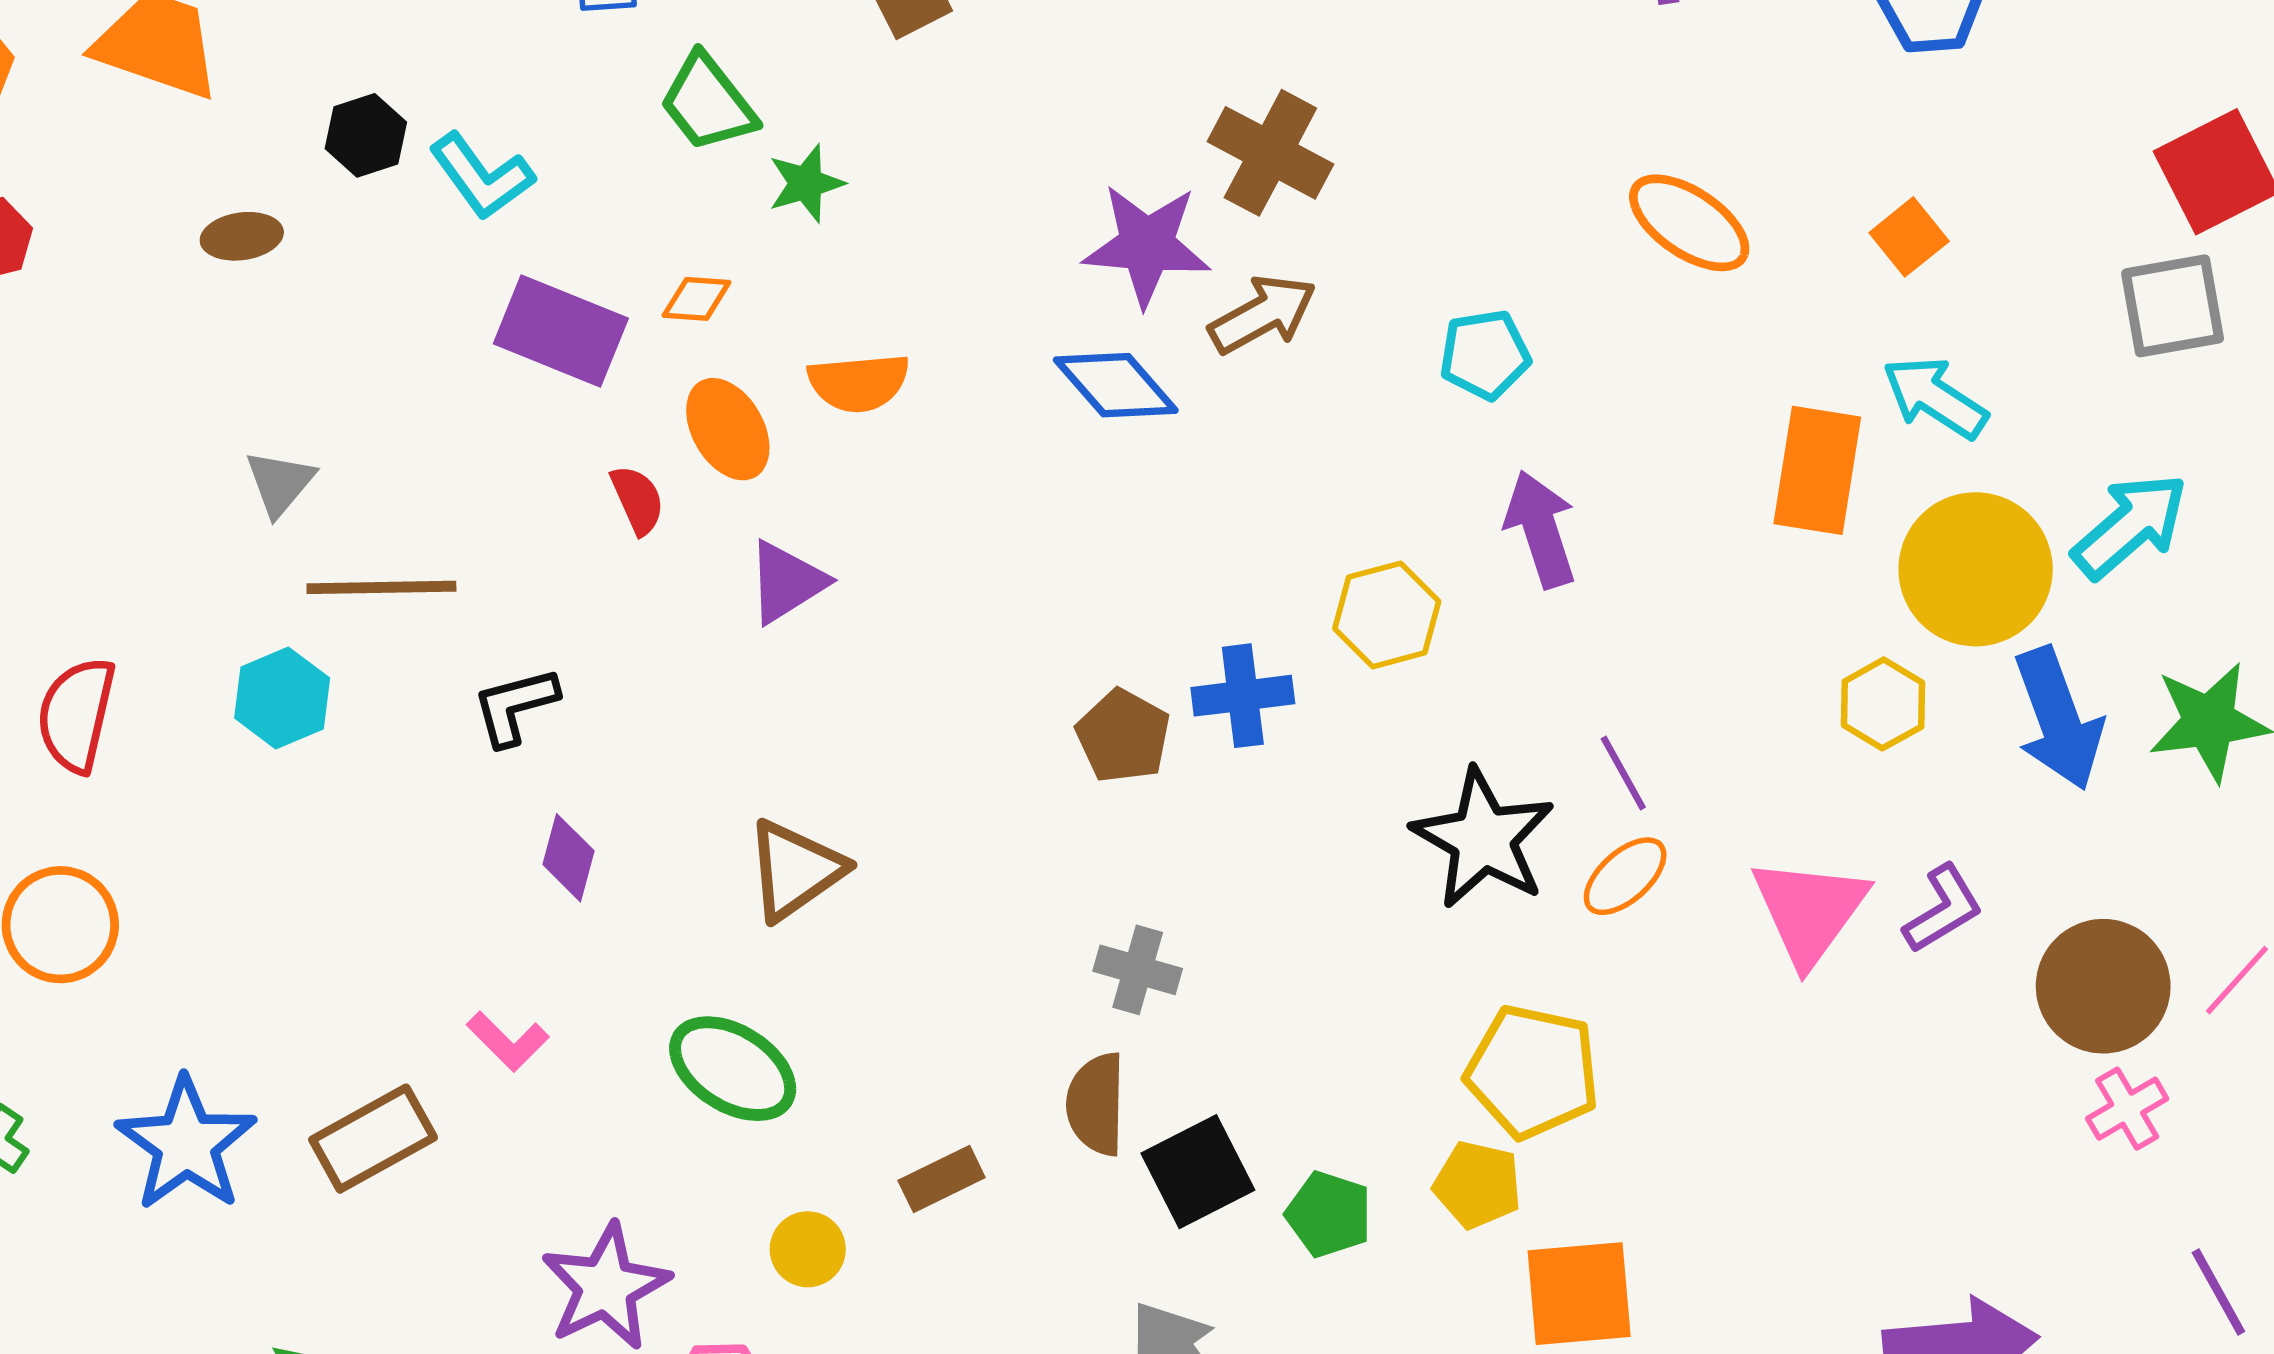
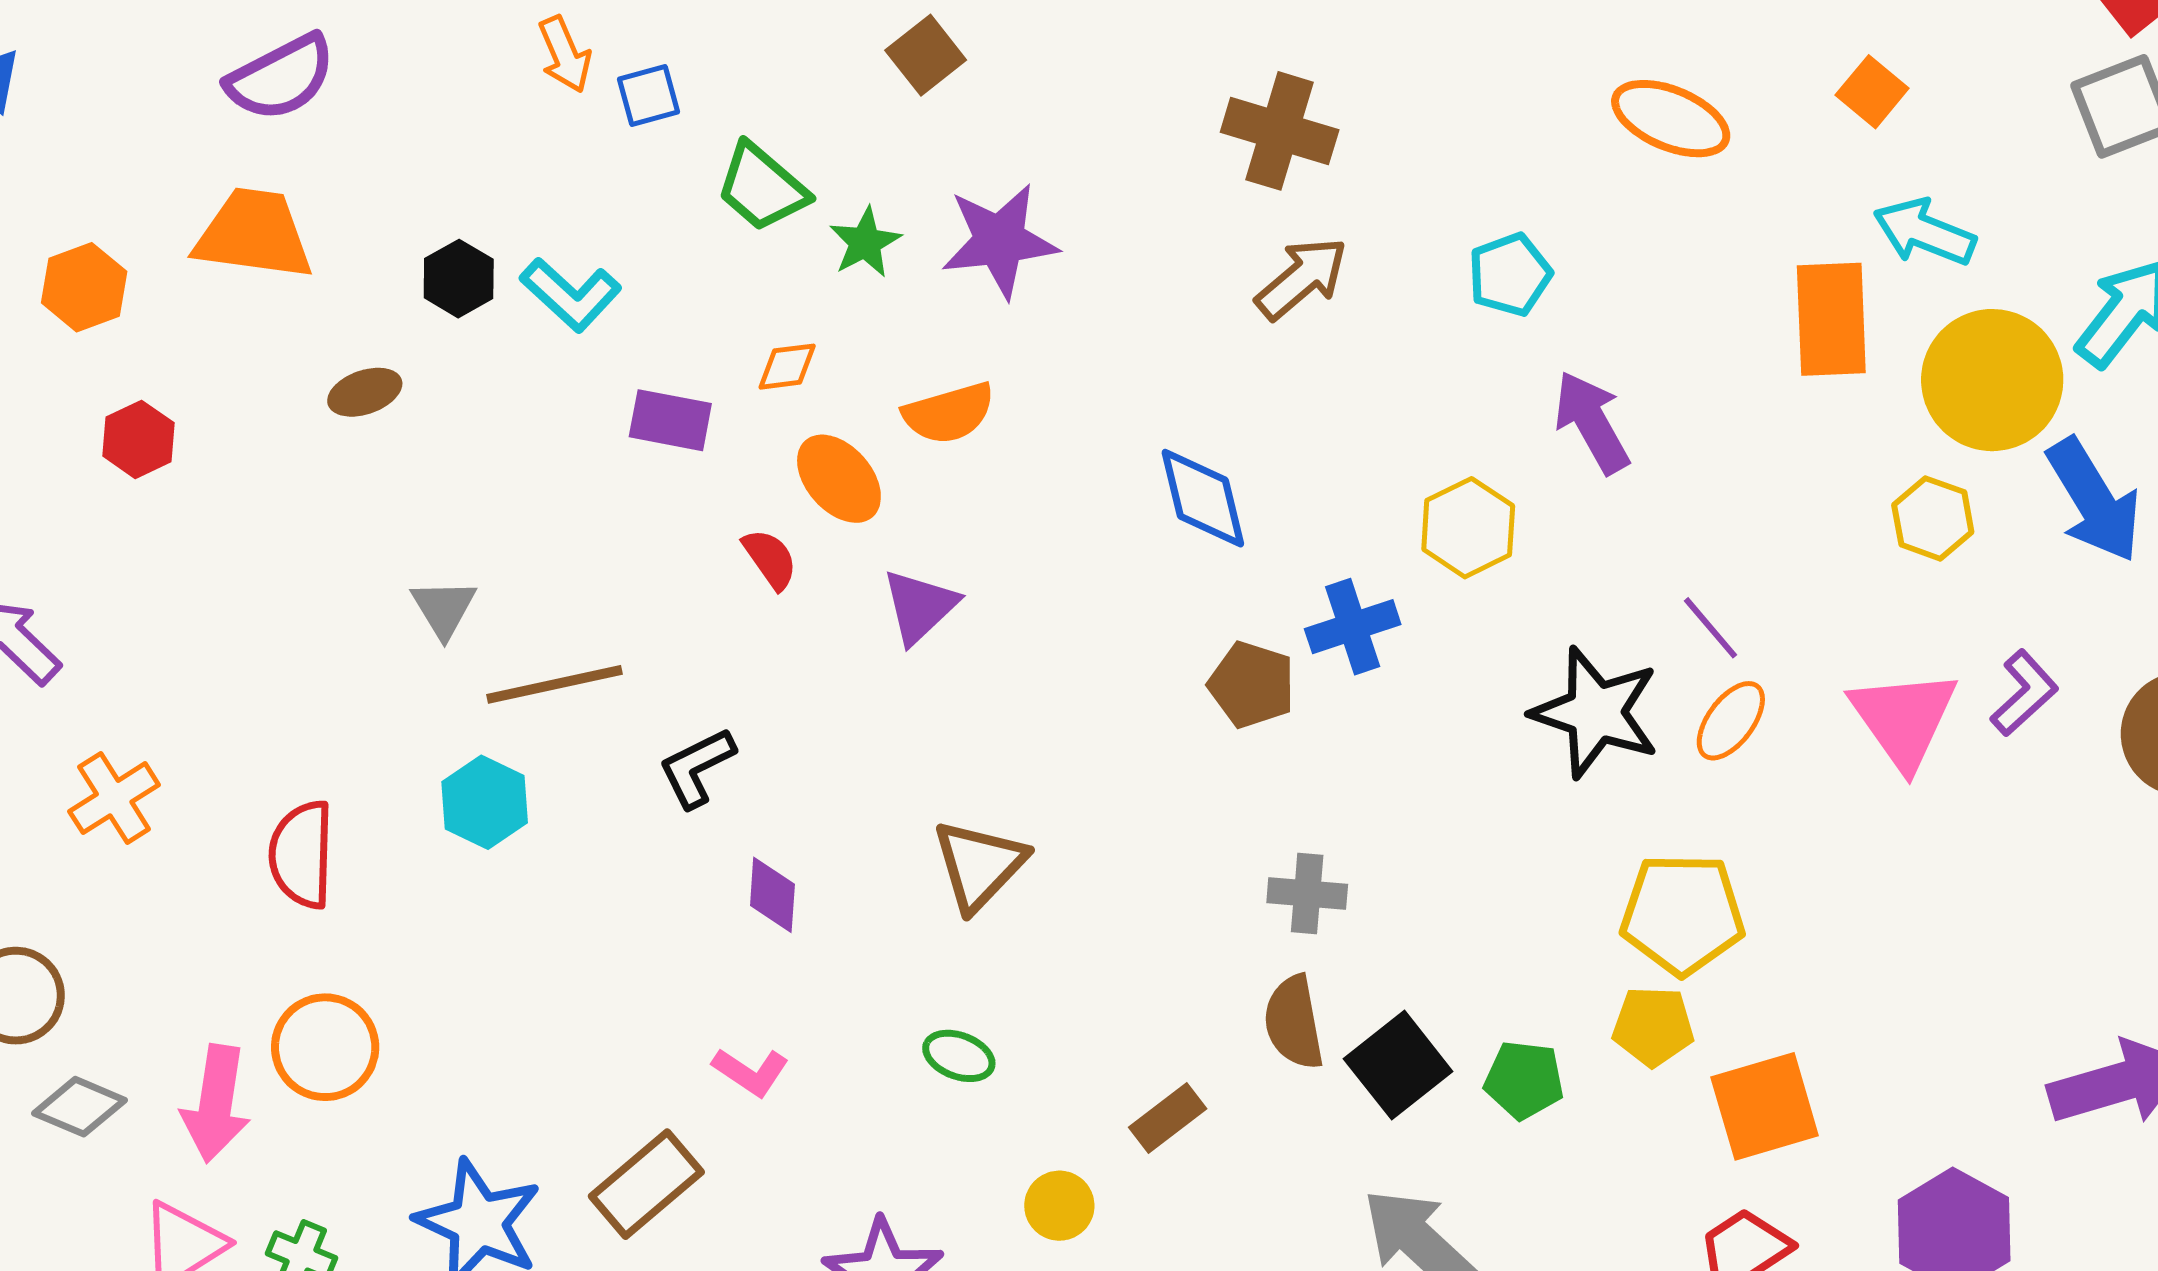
purple star: (1147, 245) -> (1000, 241), moved
purple rectangle: (561, 331) -> (670, 420), size x0.7
blue diamond: (1116, 385) -> (1203, 498), moved, turned 39
green ellipse: (733, 1069) -> (959, 1056), size x0.6

